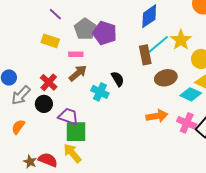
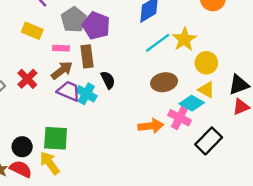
brown rectangle: (145, 55) -> (87, 56), moved
black circle: (44, 104) -> (22, 147), moved
purple trapezoid: (68, 116) -> (69, 91), moved
pink cross: (187, 123) -> (180, 118), moved

